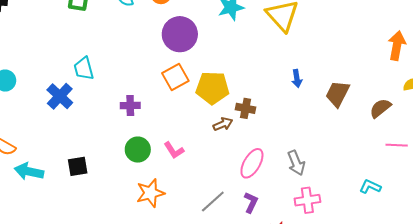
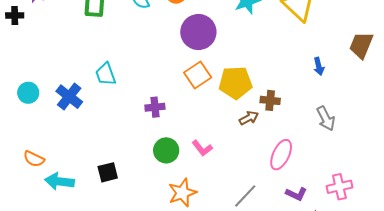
brown trapezoid: (338, 94) -> (361, 45), moved
blue cross: (60, 96) -> (69, 97), moved
gray arrow: (296, 163) -> (326, 118), moved
purple L-shape: (251, 202) -> (296, 194), moved, turned 95

